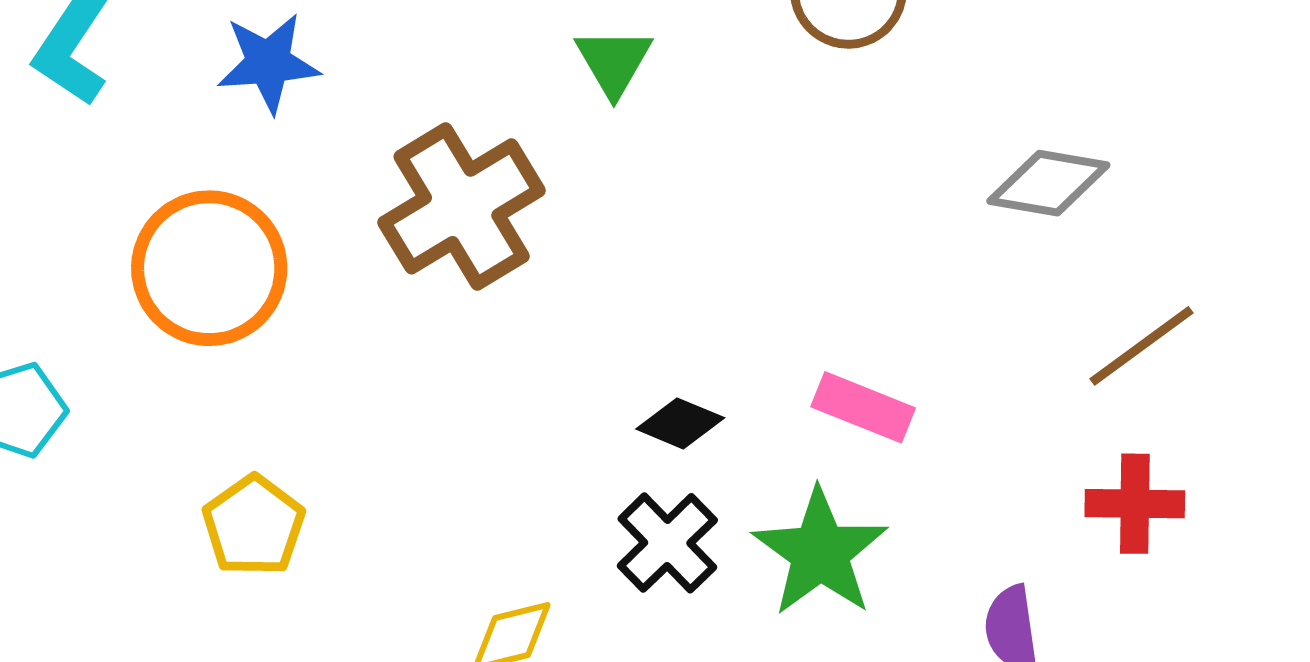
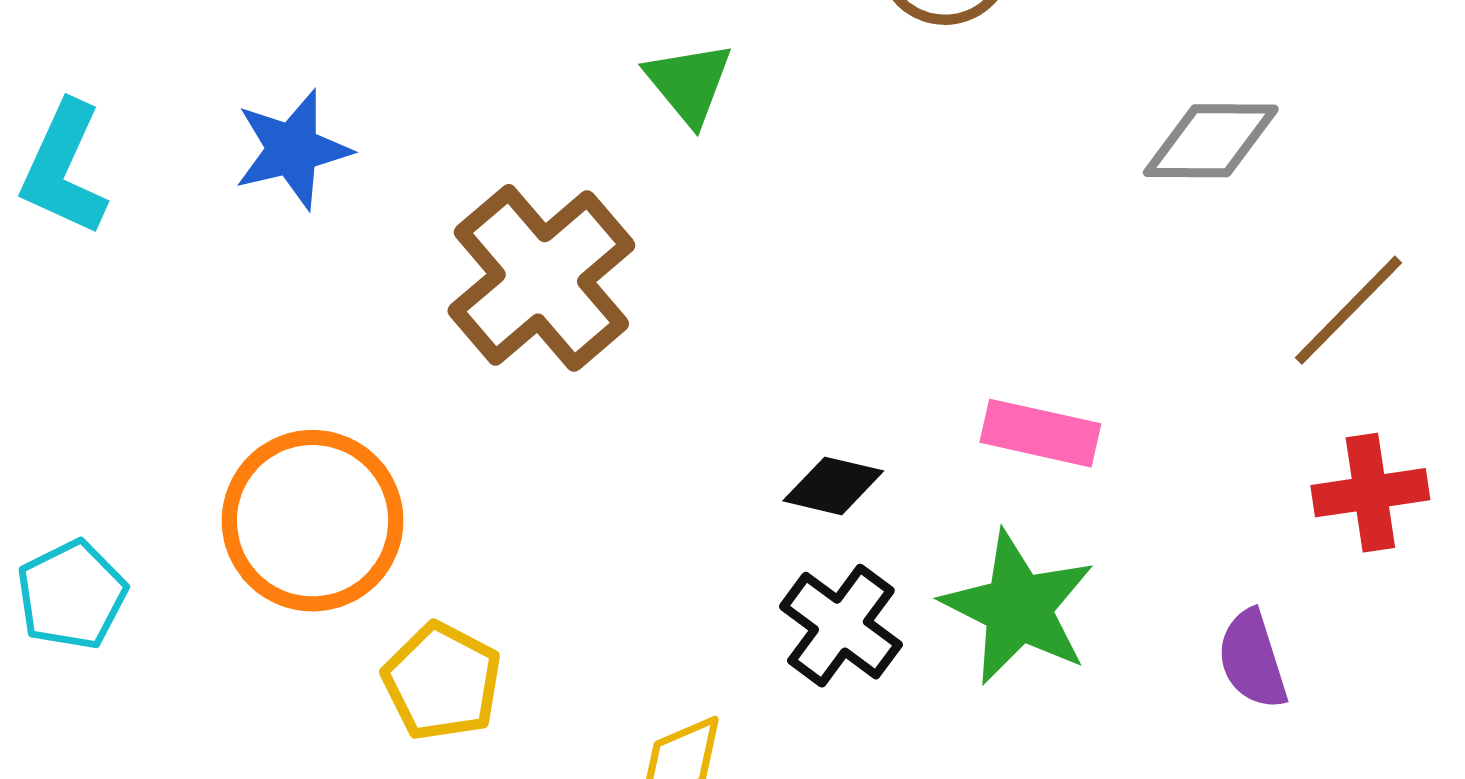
orange circle: (209, 268) -> (313, 521), moved
yellow pentagon: (254, 526) -> (442, 682), moved

